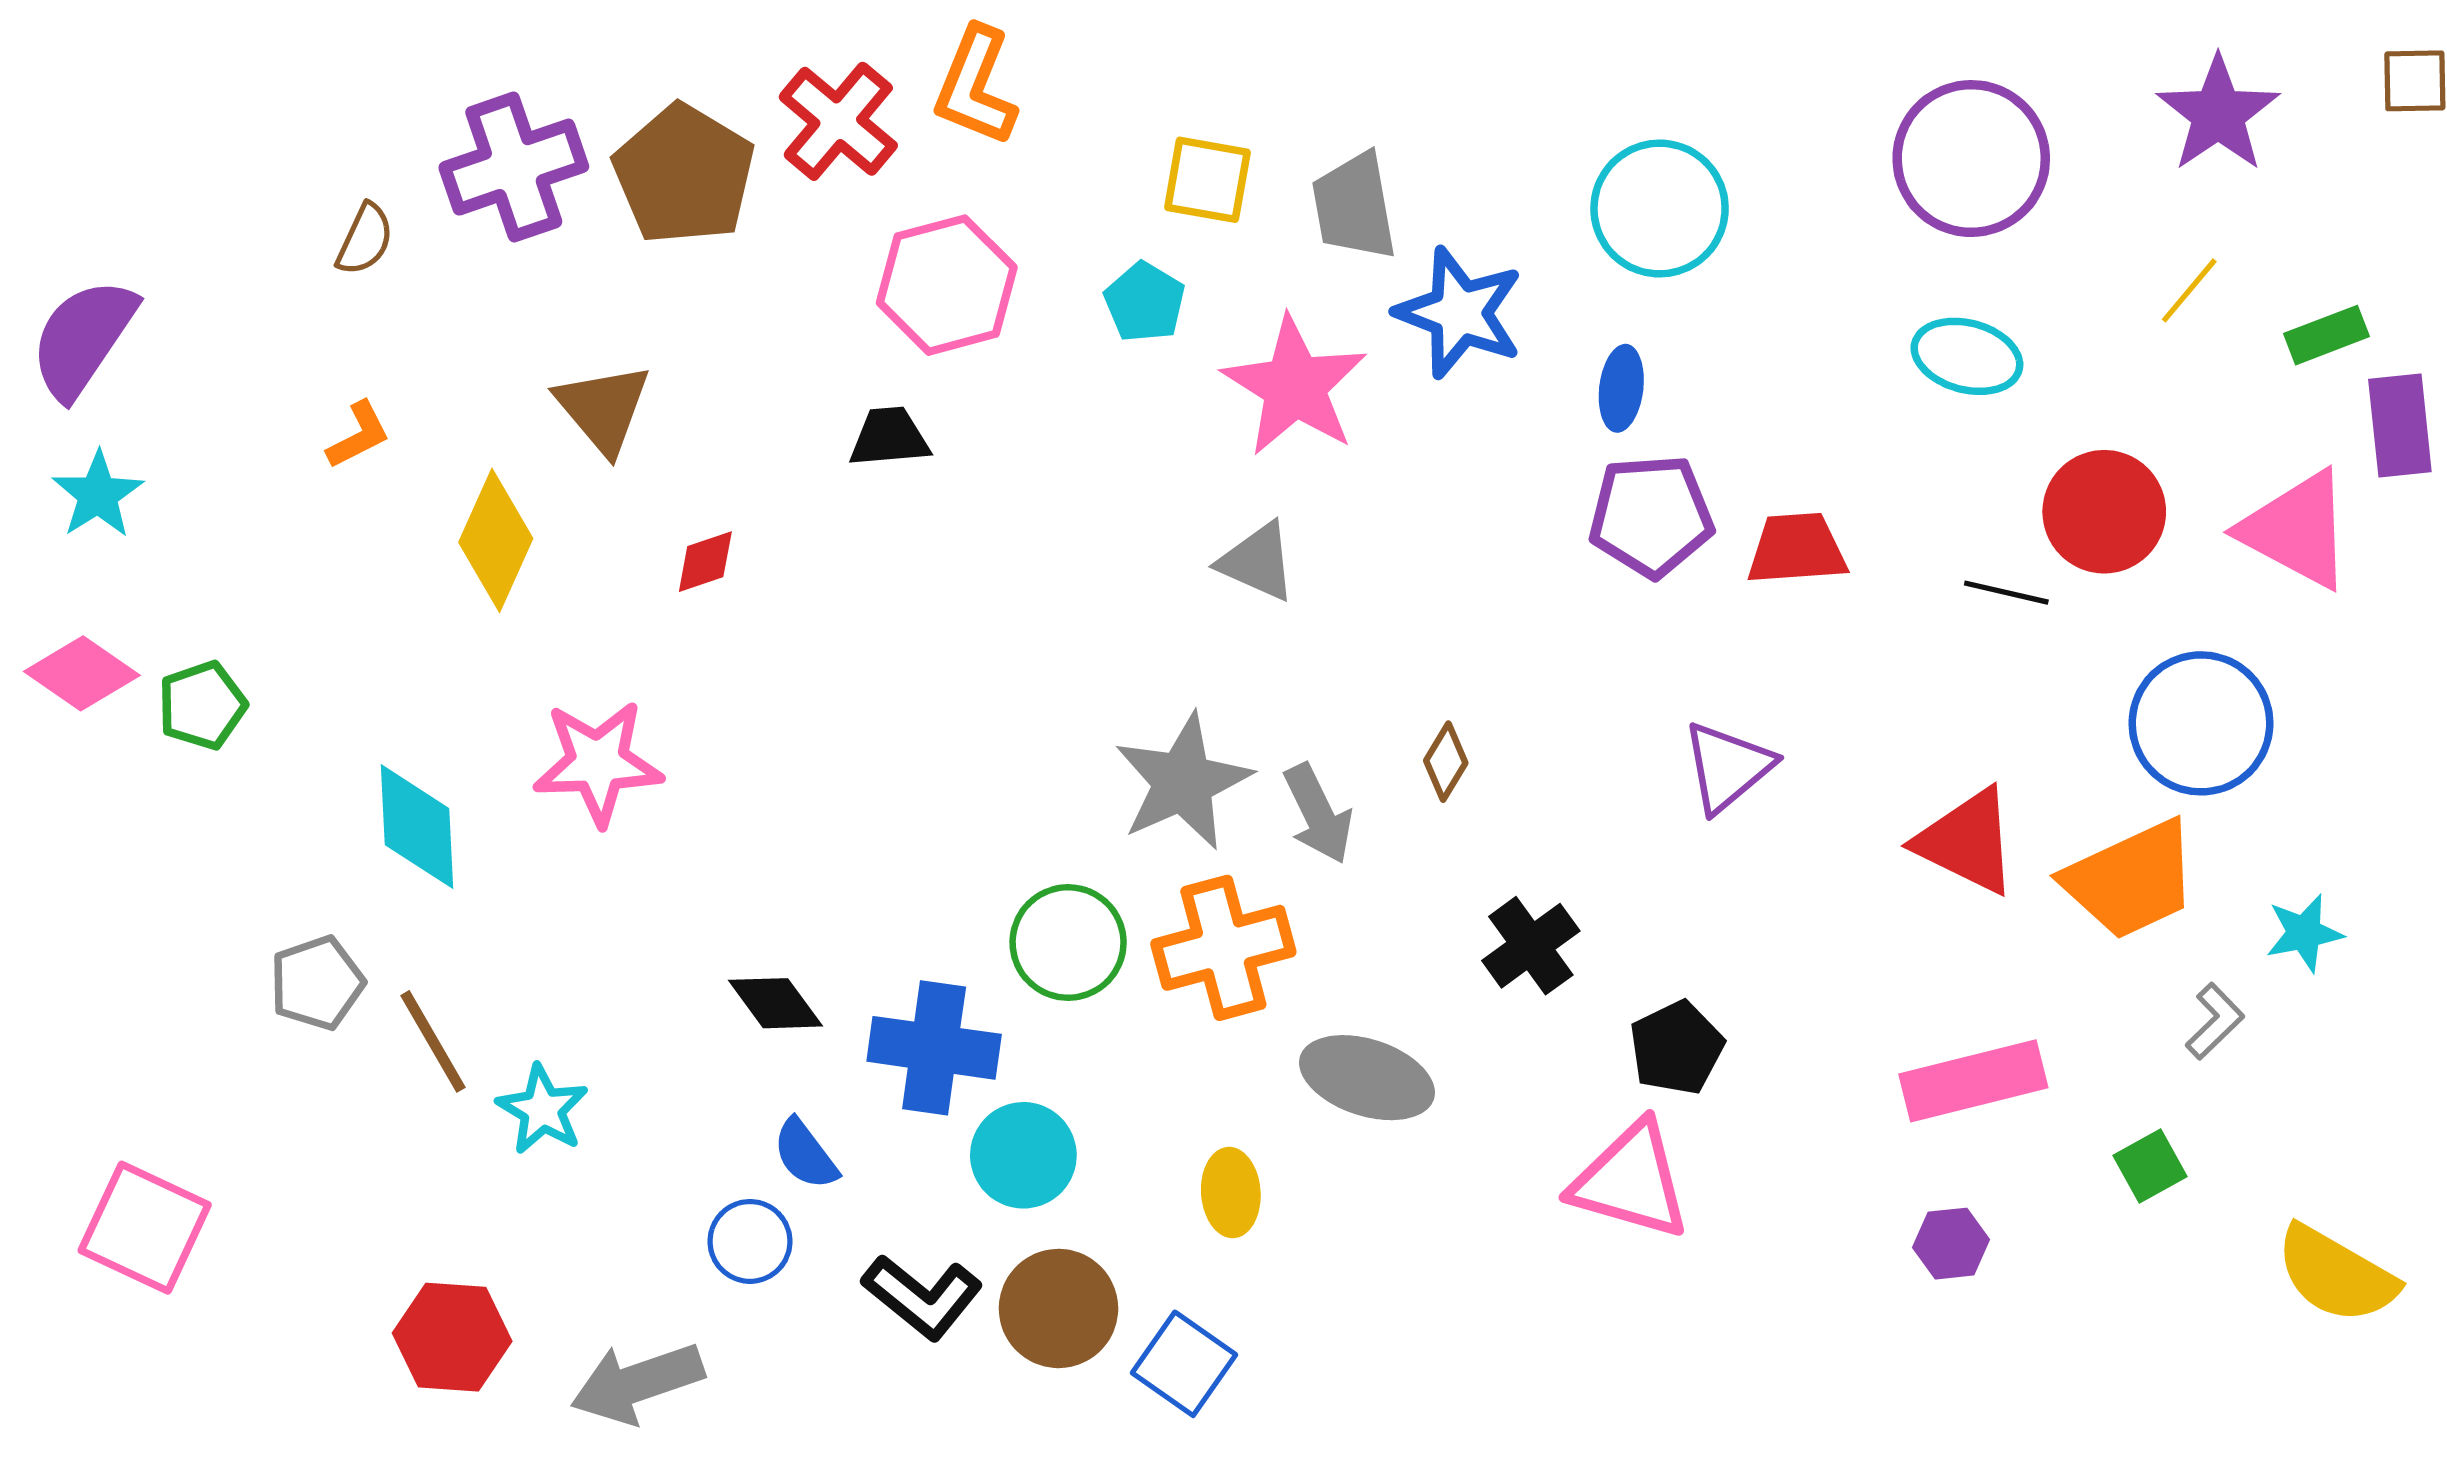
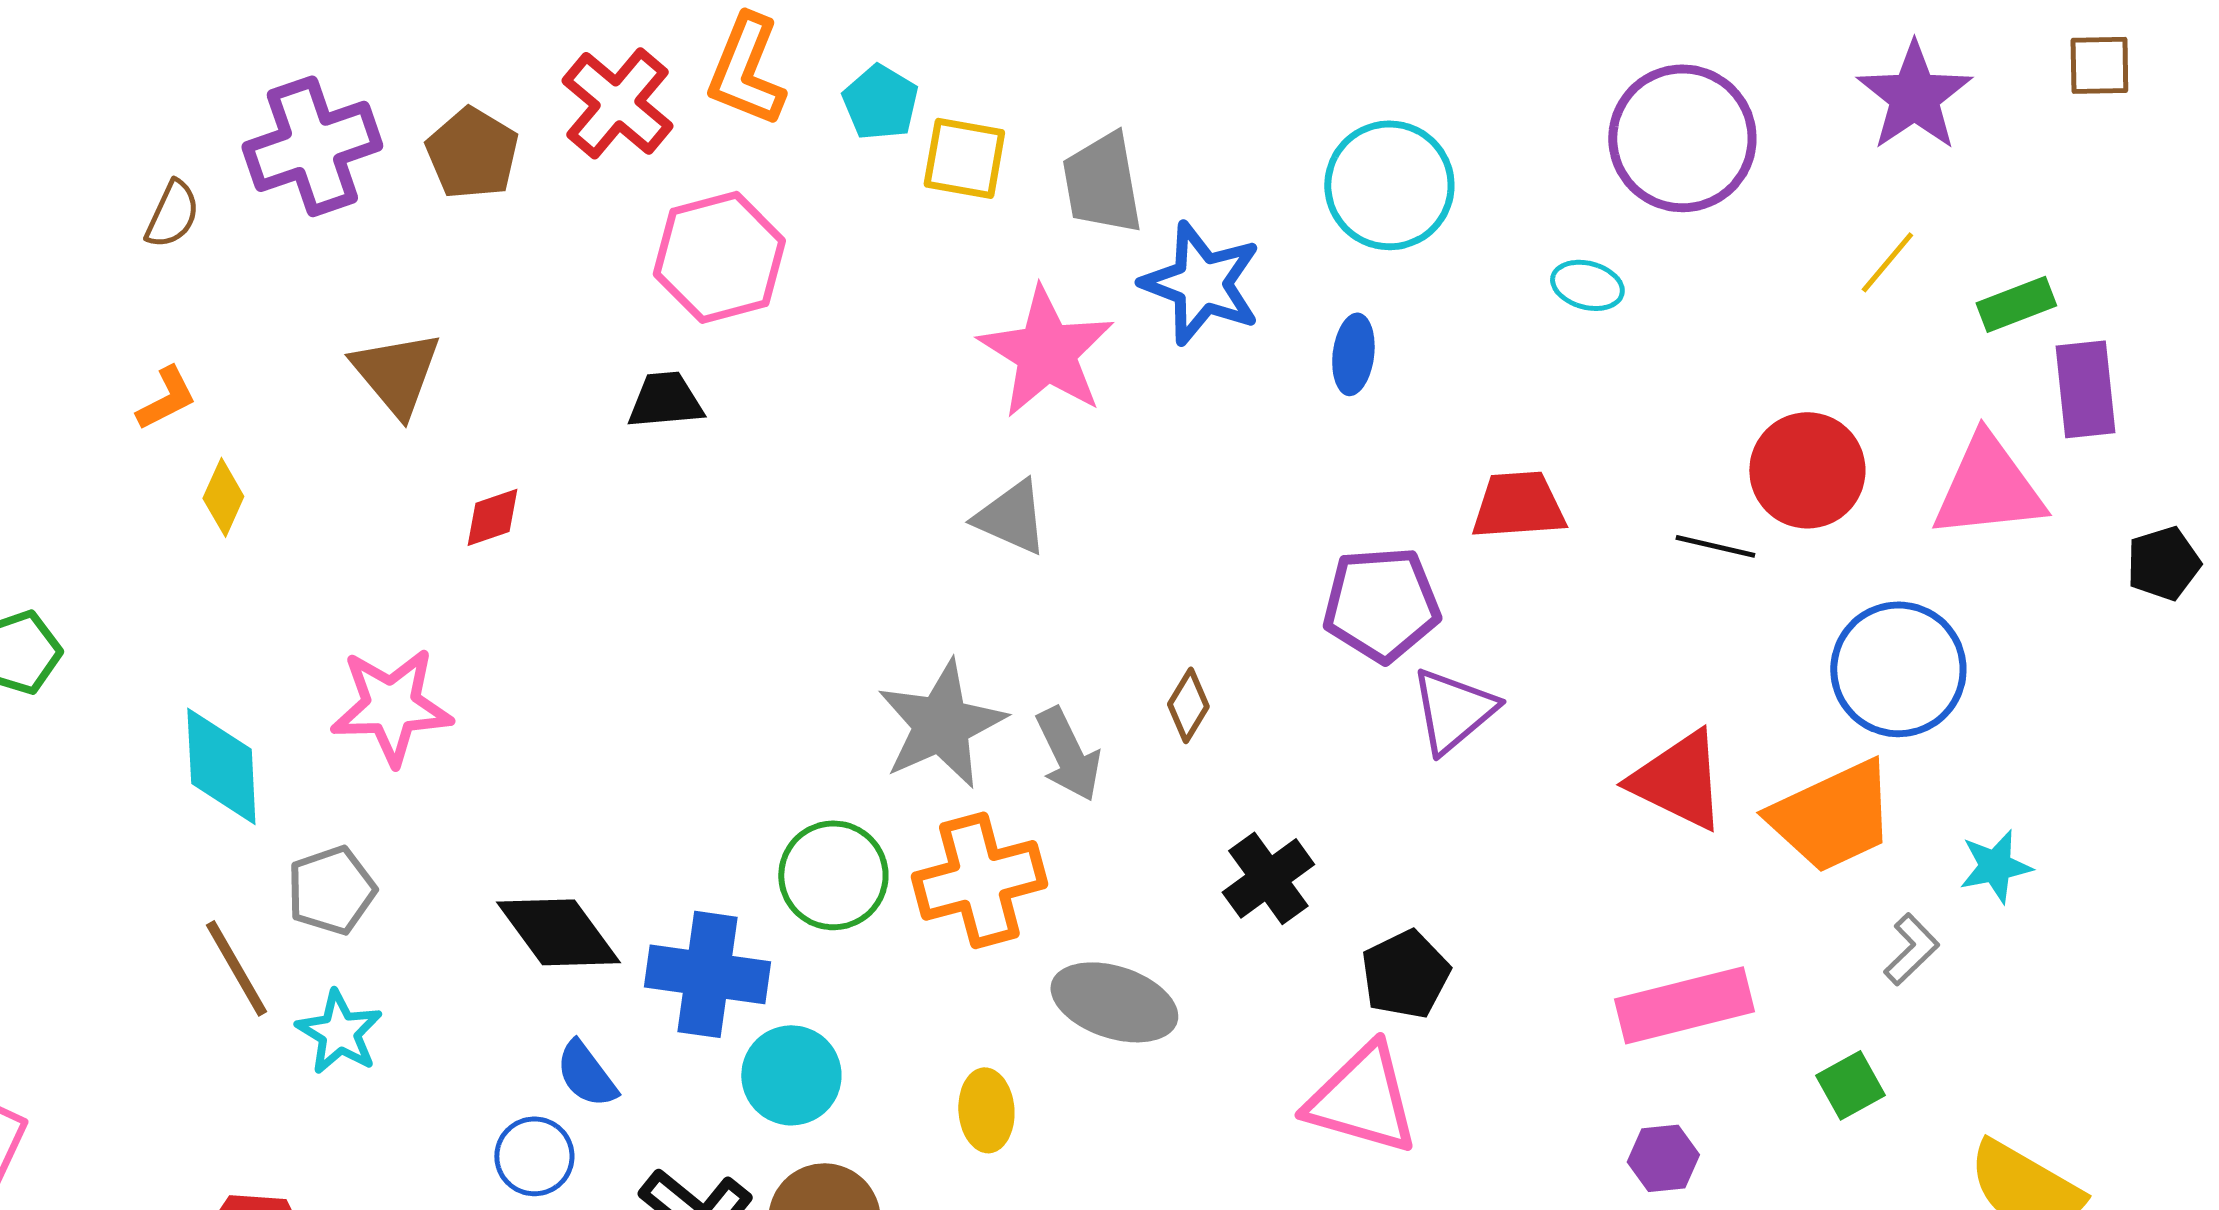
brown pentagon: (684, 174) -> (472, 153), size x0.7
cyan pentagon: (1145, 302) -> (880, 102), moved
cyan ellipse: (1967, 356) -> (1587, 285), moved, size x0.7
purple pentagon: (1651, 516) -> (1381, 604), moved
pink triangle: (2297, 530) -> (1988, 487), turned -34
yellow diamond: (496, 540) -> (223, 497), moved, size x0.6
gray pentagon: (317, 983) -> (331, 890), moved
black diamond: (776, 1003) -> (558, 932), size x1.4

